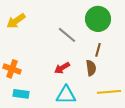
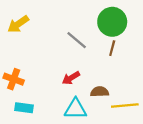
brown line: (98, 50) -> (112, 48), moved
brown semicircle: (91, 68) -> (100, 92), moved, turned -84

